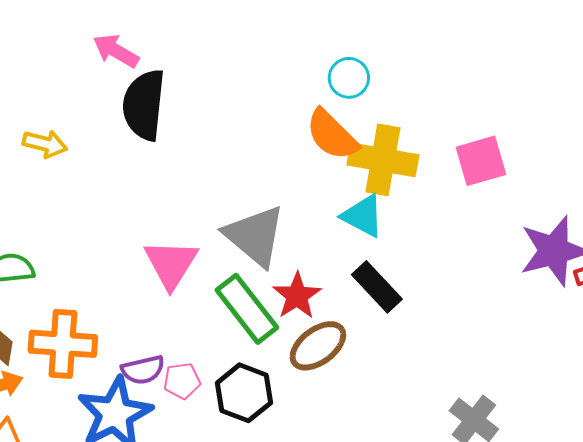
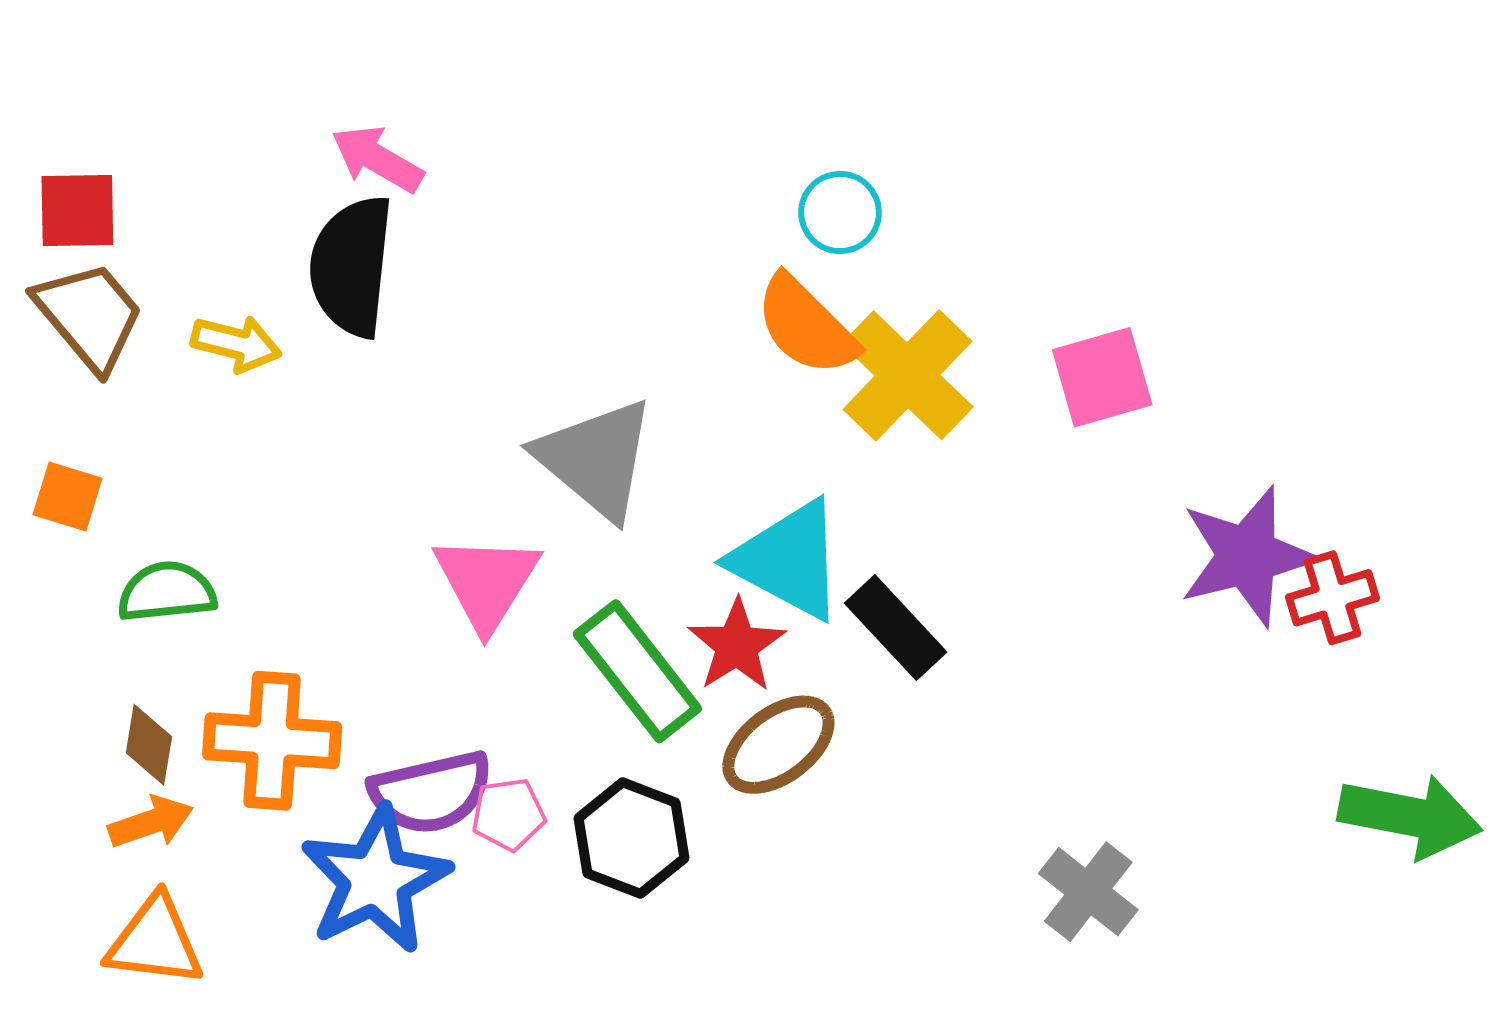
black semicircle: (144, 105) -> (351, 266), moved
yellow cross: (383, 160) -> (908, 375), turned 34
cyan triangle: (363, 216) -> (788, 560), moved, size x1.4
gray triangle: (255, 236) -> (596, 459), moved
purple semicircle: (143, 370) -> (431, 792), size x1.4

